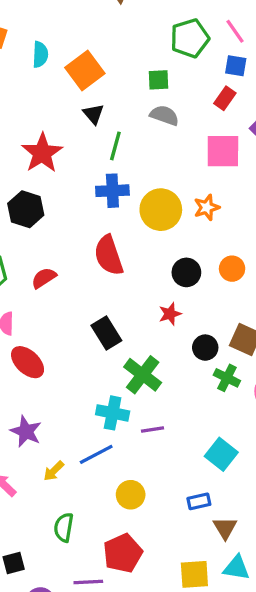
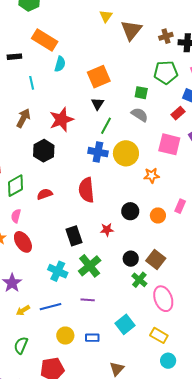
cyan semicircle: (40, 54) -> (60, 64), moved
yellow circle: (161, 210) -> (126, 153), moved
red star: (170, 314) -> (107, 230), moved
cyan cross: (113, 413) -> (58, 271), moved
blue rectangle: (199, 501) -> (92, 338), moved

